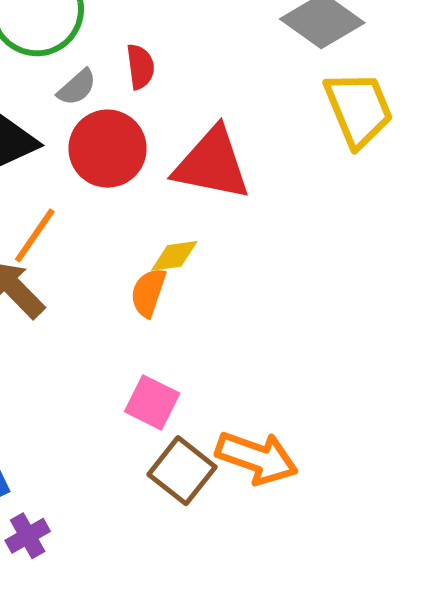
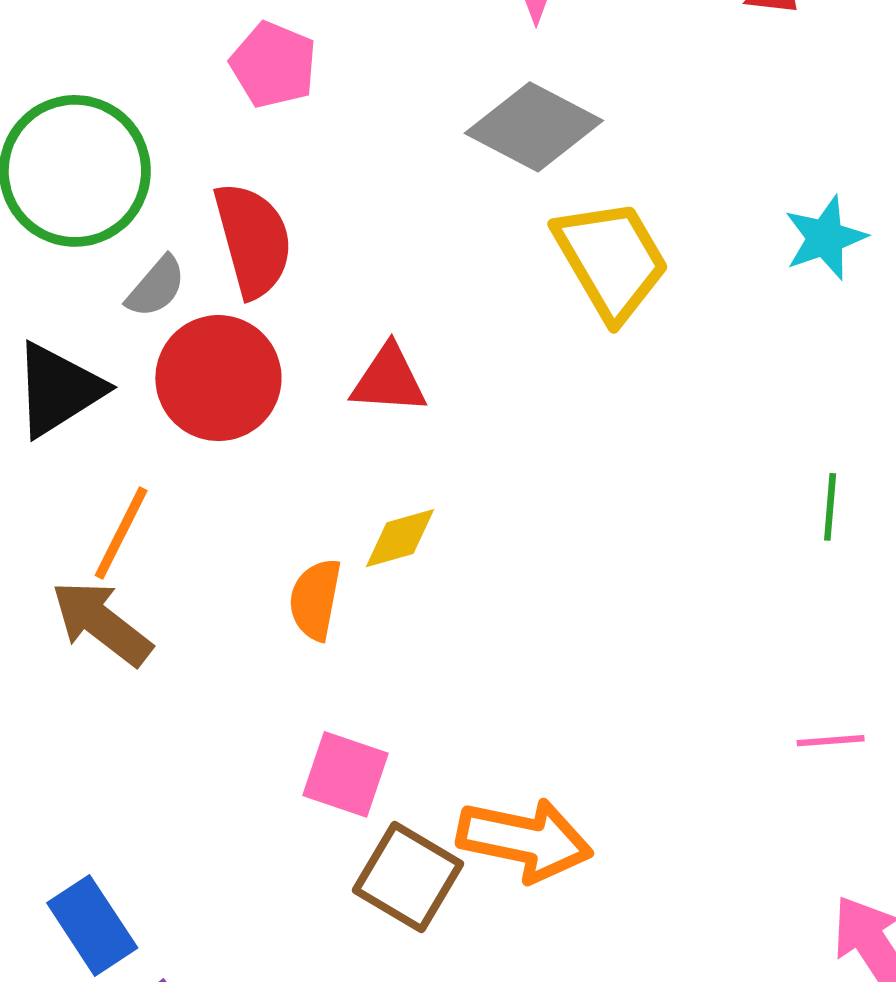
red semicircle: (140, 67) -> (253, 240), size x1.6
red triangle: (212, 164) -> (389, 380), size x0.6
yellow diamond: (174, 256) -> (400, 538), moved

